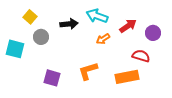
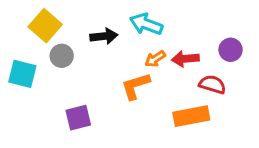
yellow square: (30, 17) -> (45, 26), size x1.5
red arrow: (128, 26) -> (185, 59), moved, turned -150
orange L-shape: (88, 71) -> (136, 86), moved
purple square: (52, 78) -> (78, 118), turned -30

